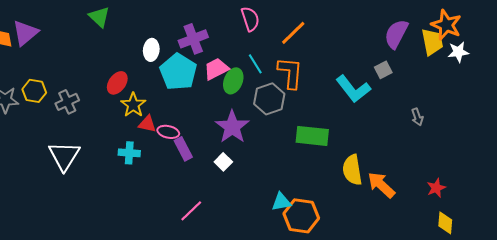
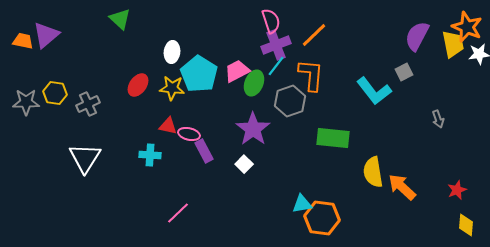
purple cross: (193, 39) -> (276, 45), moved
cyan line: (255, 64) -> (276, 66), turned 70
yellow star: (133, 105) -> (172, 88), moved, turned -30
pink line: (191, 211) -> (178, 213), moved

